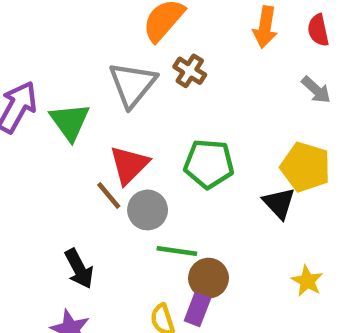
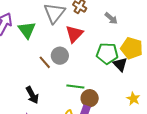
gray arrow: (316, 90) -> (111, 18), moved
green pentagon: (209, 164) -> (107, 53), moved
red triangle: (129, 165) -> (74, 34), moved
gray circle: (148, 210) -> (60, 56), moved

